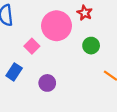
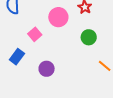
pink circle: (57, 26) -> (58, 17), size x0.7

